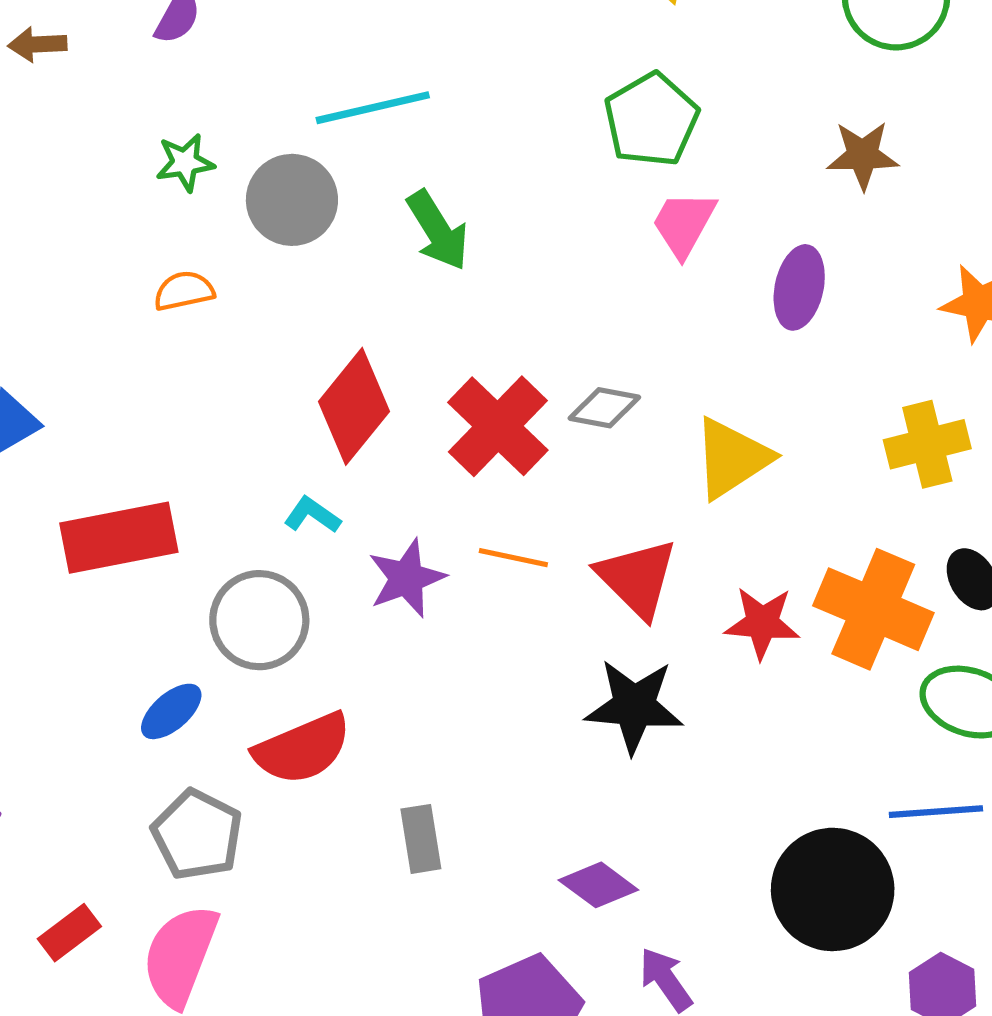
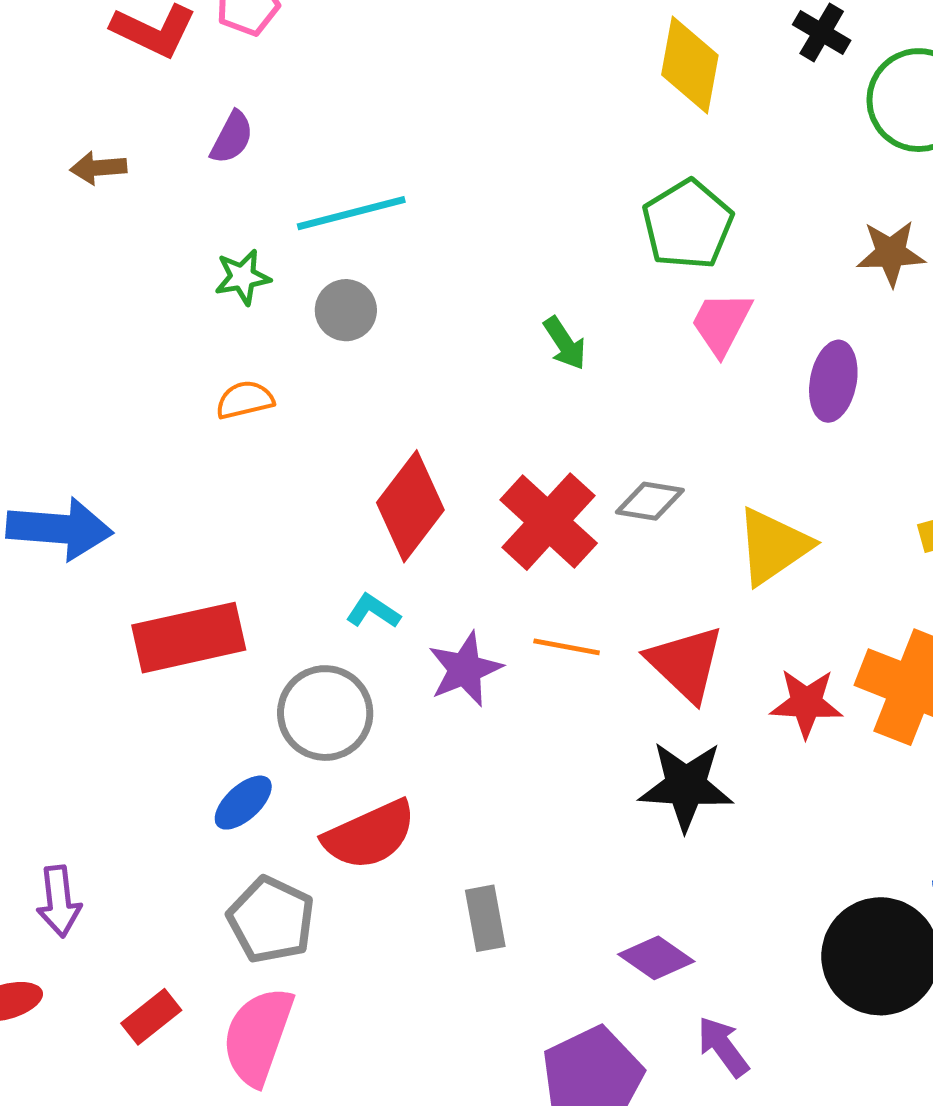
cyan line: (373, 108) -> (351, 213), moved
gray circle: (292, 200) -> (346, 310), size x0.7
green arrow: (438, 230) -> (565, 343), moved, size x0.7

